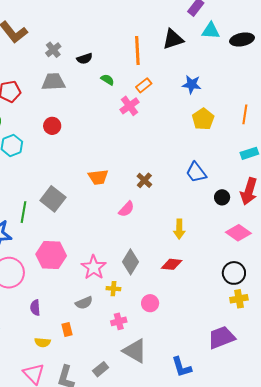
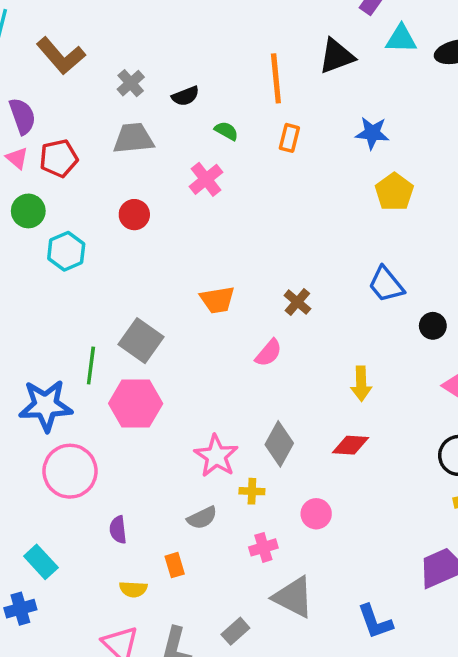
orange rectangle: (144, 85) -> (289, 138), turned -35
pink cross: (129, 106) -> (206, 179), moved
pink hexagon: (51, 255) -> (136, 403), moved

